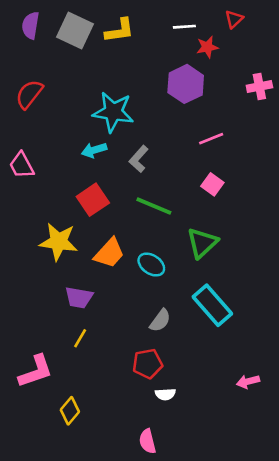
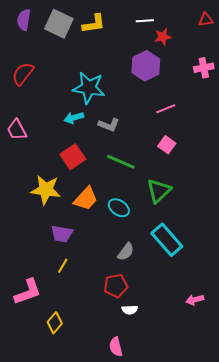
red triangle: (234, 19) -> (206, 20), moved, turned 35
gray L-shape: (139, 159) -> (109, 125), turned -110

